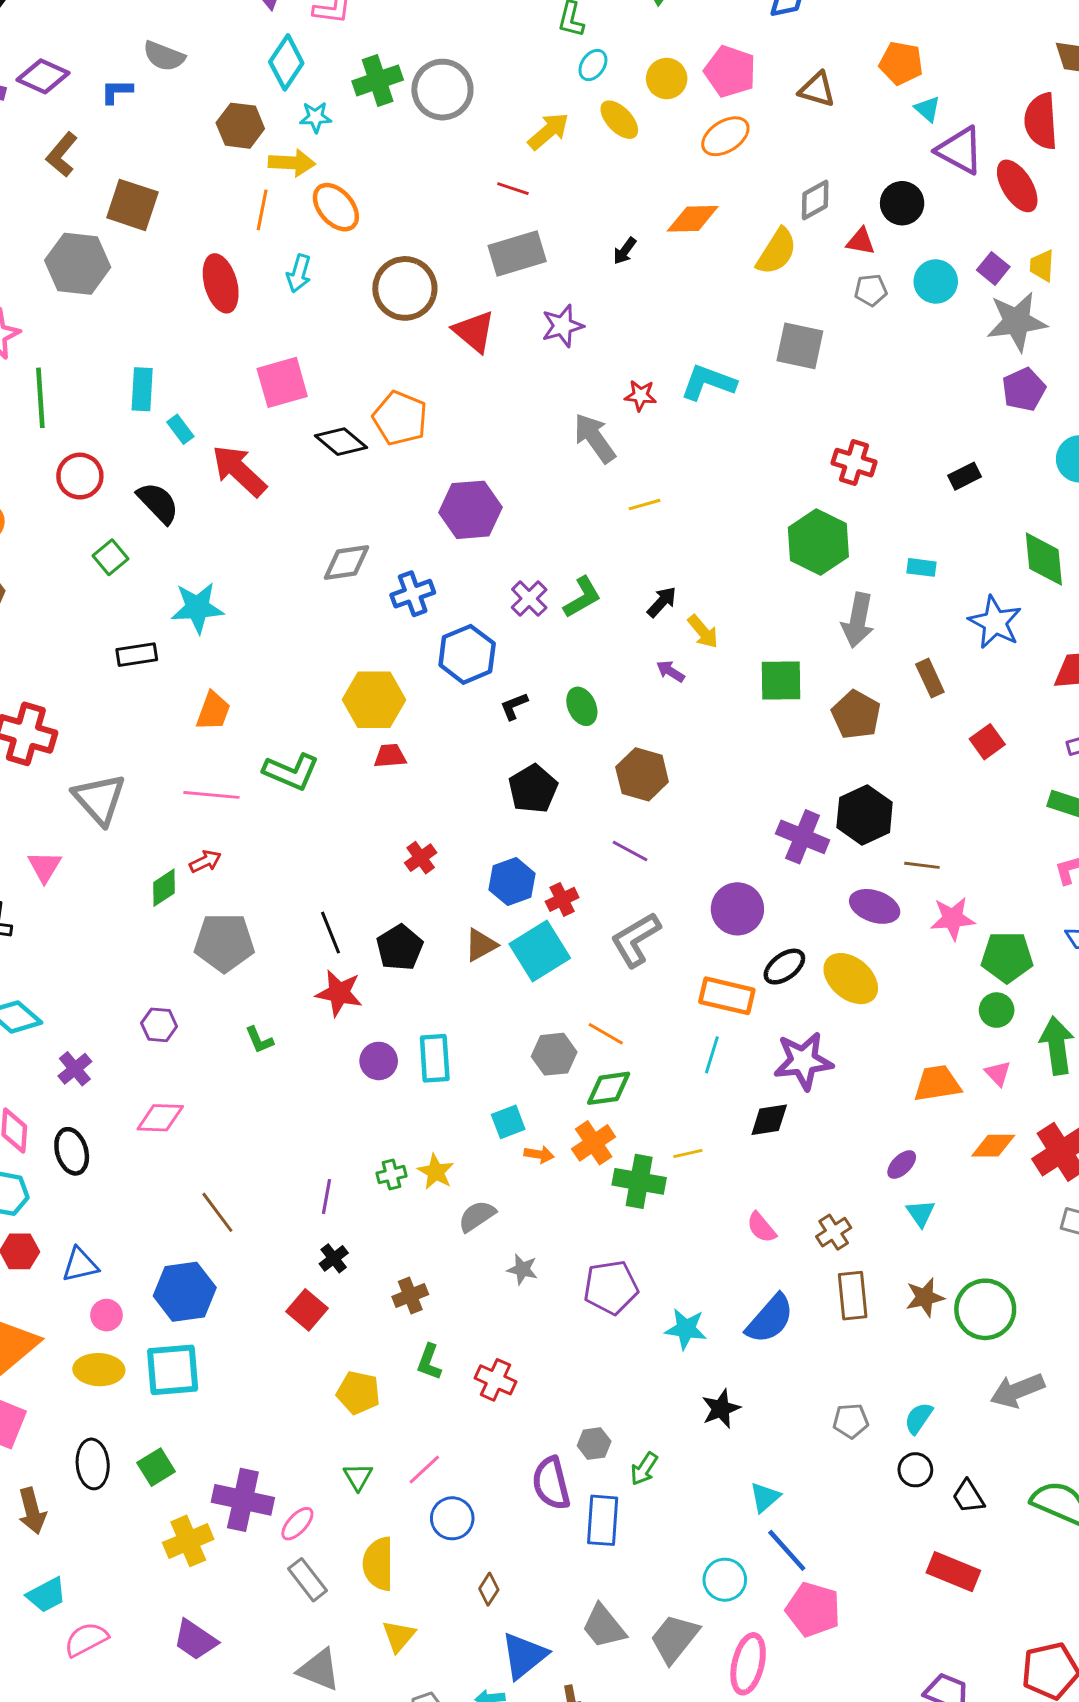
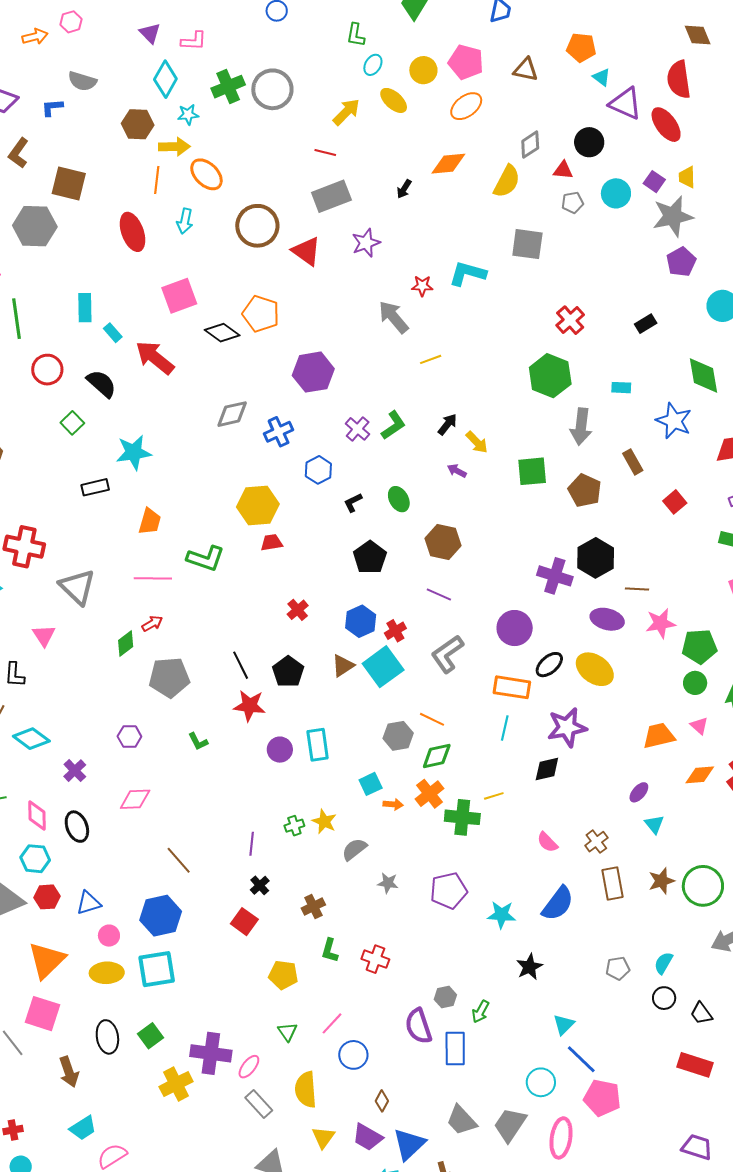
red cross: (854, 463) -> (570, 320), turned 36
blue hexagon: (467, 654) -> (318, 470), size x0.7
purple trapezoid: (195, 1640) -> (367, 1137), moved

